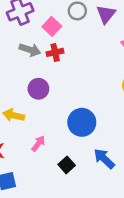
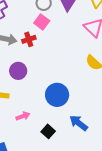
pink square: (52, 26) -> (42, 22), moved
pink arrow: (38, 143) -> (23, 116), turned 40

